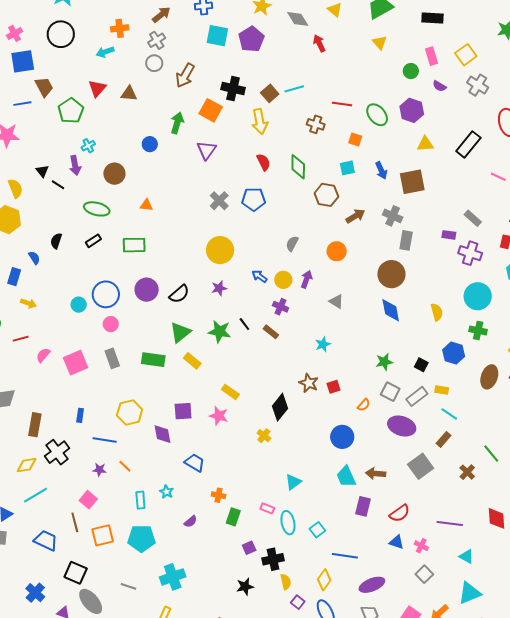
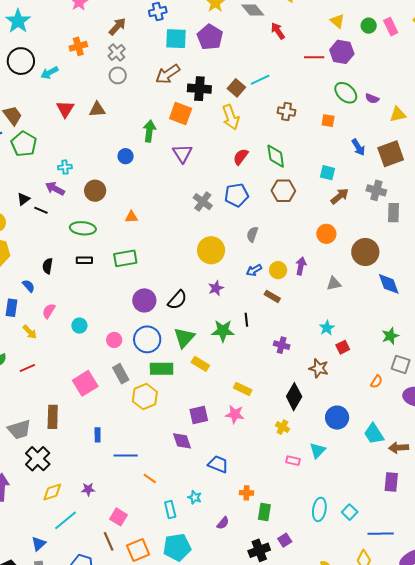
cyan arrow: (105, 52) -> (49, 73), moved
green circle: (411, 71) -> (369, 26), moved
brown arrow: (185, 75) -> (168, 74), moved, turned 35
purple semicircle: (439, 86) -> (372, 99), moved
red line: (342, 104) -> (314, 57), moved
purple hexagon: (412, 110) -> (342, 52), moved
green pentagon: (71, 111) -> (24, 144), moved
cyan cross: (88, 146) -> (65, 167), turned 32
red semicircle: (263, 162) -> (241, 157), turned -108
purple arrow: (75, 165) -> (55, 189), turned 138
cyan square: (347, 168) -> (328, 173), moved, turned 35
black triangle: (42, 171) -> (23, 199), turned 40
brown hexagon: (326, 195) -> (283, 191), moved
black rectangle: (93, 241) -> (84, 260), turned 42
gray semicircle: (292, 244) -> (252, 234), moved
brown circle: (391, 274) -> (365, 252), moved
blue arrow: (260, 276) -> (254, 270), turned -56
blue circle: (106, 294) -> (147, 339), moved
gray triangle: (336, 302) -> (334, 284), turned -35
yellow arrow: (28, 303) -> (30, 332), turned 35
purple cross: (280, 307) -> (282, 345), moved
black line: (244, 324) -> (246, 320), turned 40
brown rectangle: (271, 332) -> (272, 296), moved
pink semicircle: (43, 355) -> (49, 311), moved
red square: (333, 387) -> (343, 347), moved
yellow hexagon: (130, 412) -> (145, 397), moved
brown rectangle: (35, 425) -> (53, 417), moved
blue circle: (342, 437) -> (337, 418), moved
black cross: (57, 452) -> (38, 459), moved
purple star: (99, 470) -> (88, 489), moved
cyan trapezoid: (346, 476) -> (374, 434), moved
cyan triangle: (293, 482) -> (318, 450), moved
pink rectangle: (267, 508) -> (293, 461), moved
cyan ellipse: (288, 523) -> (319, 509), turned 30
black cross: (273, 559) -> (259, 550), moved

